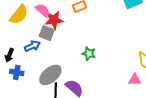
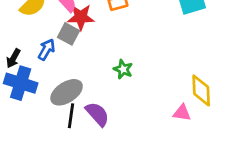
blue arrow: (32, 46) -> (46, 50), turned -42
blue cross: (17, 72) -> (21, 83), size x1.6

